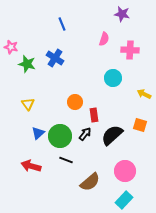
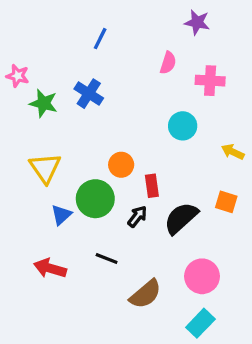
blue line: (62, 24) -> (100, 39), turned 48
yellow triangle: (28, 104) -> (45, 168), size x1.5
green circle: (60, 136) -> (95, 199), moved

